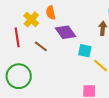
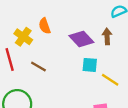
purple diamond: (66, 32) -> (81, 39), moved

